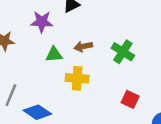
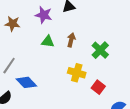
brown arrow: (83, 46) -> (71, 40), turned 104
yellow cross: (77, 78) -> (77, 73), moved

